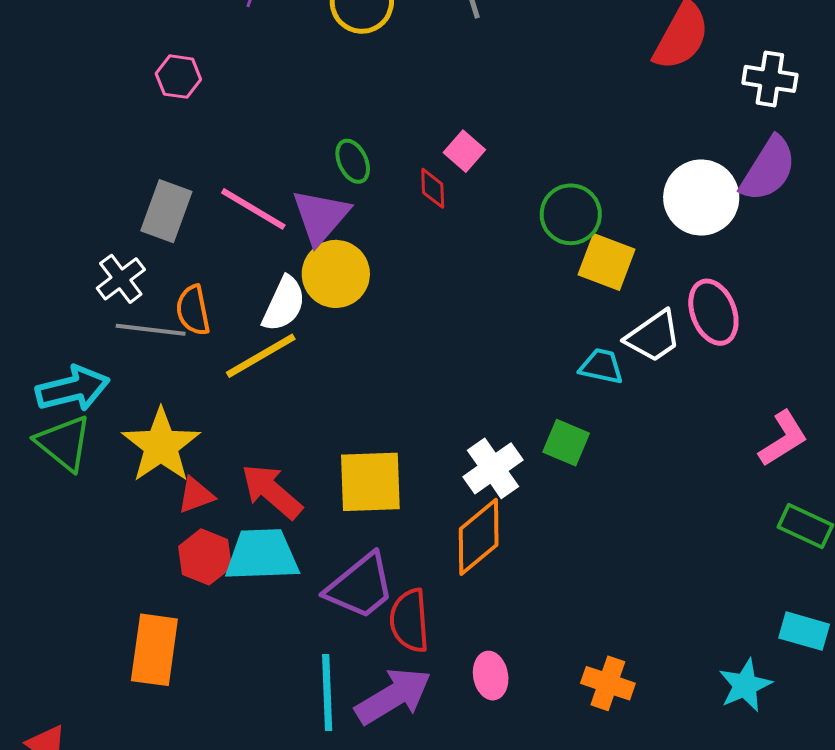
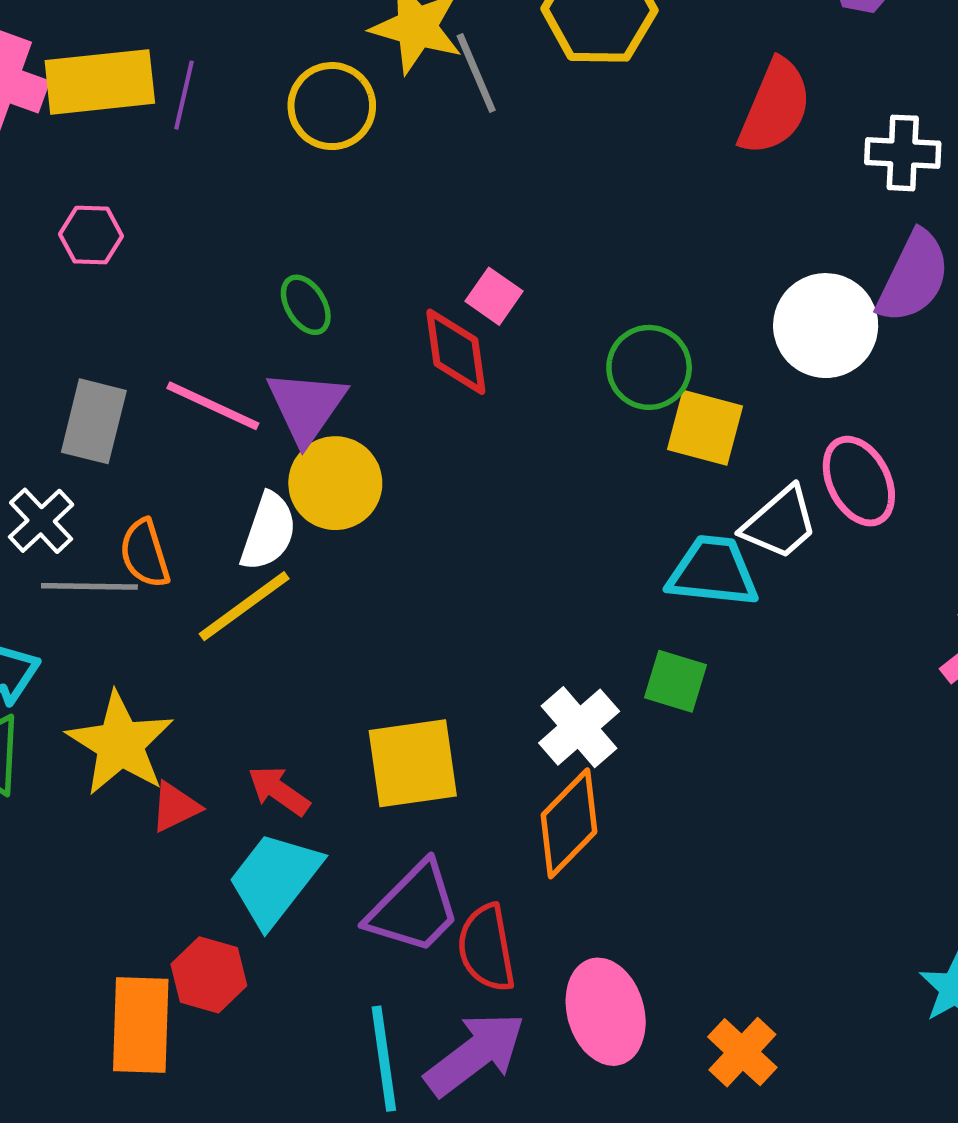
green ellipse: (353, 161) -> (306, 305), moved
red diamond: (433, 188) -> (456, 352), size x1.6
cyan trapezoid: (601, 366) -> (713, 571), size x1.5
red arrow: (272, 491) -> (279, 791), size x0.7
cyan trapezoid: (262, 555) -> (275, 879), turned -44
red hexagon: (205, 557) -> (209, 975), moved
pink ellipse: (491, 676) -> (606, 1012), size x1.6
orange cross: (608, 683) -> (742, 1052), moved, turned 30

